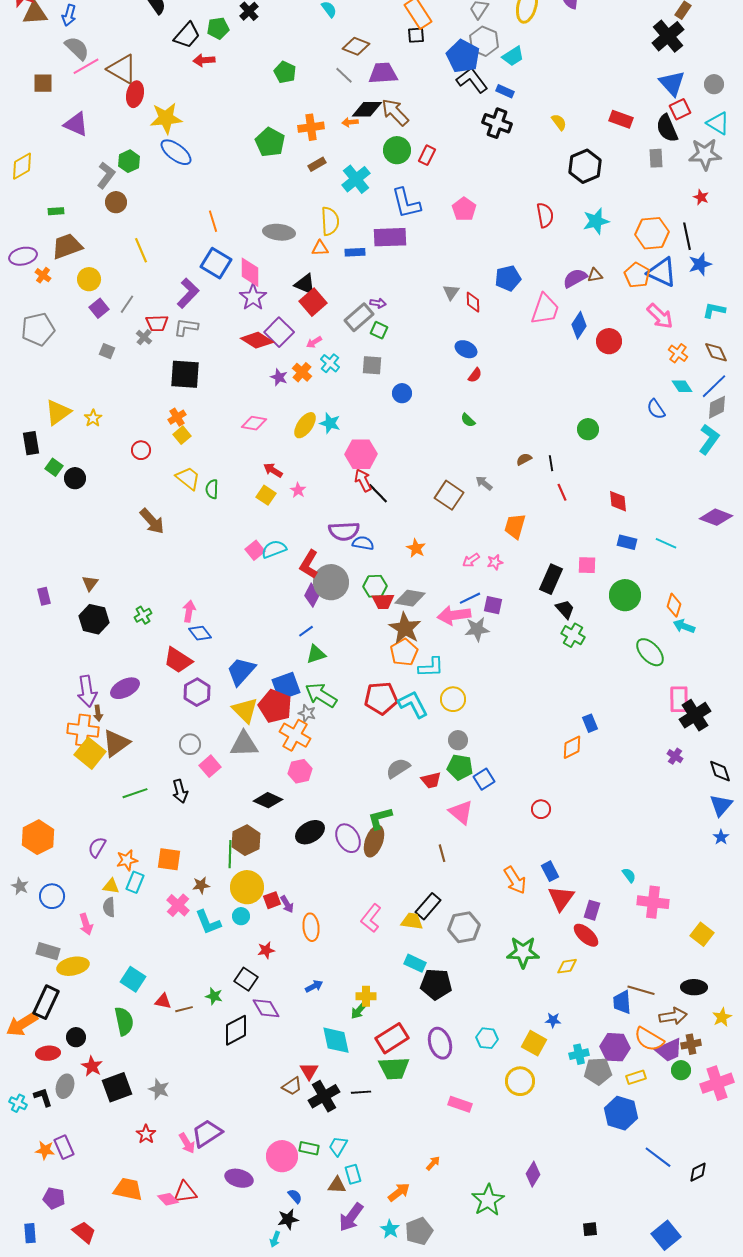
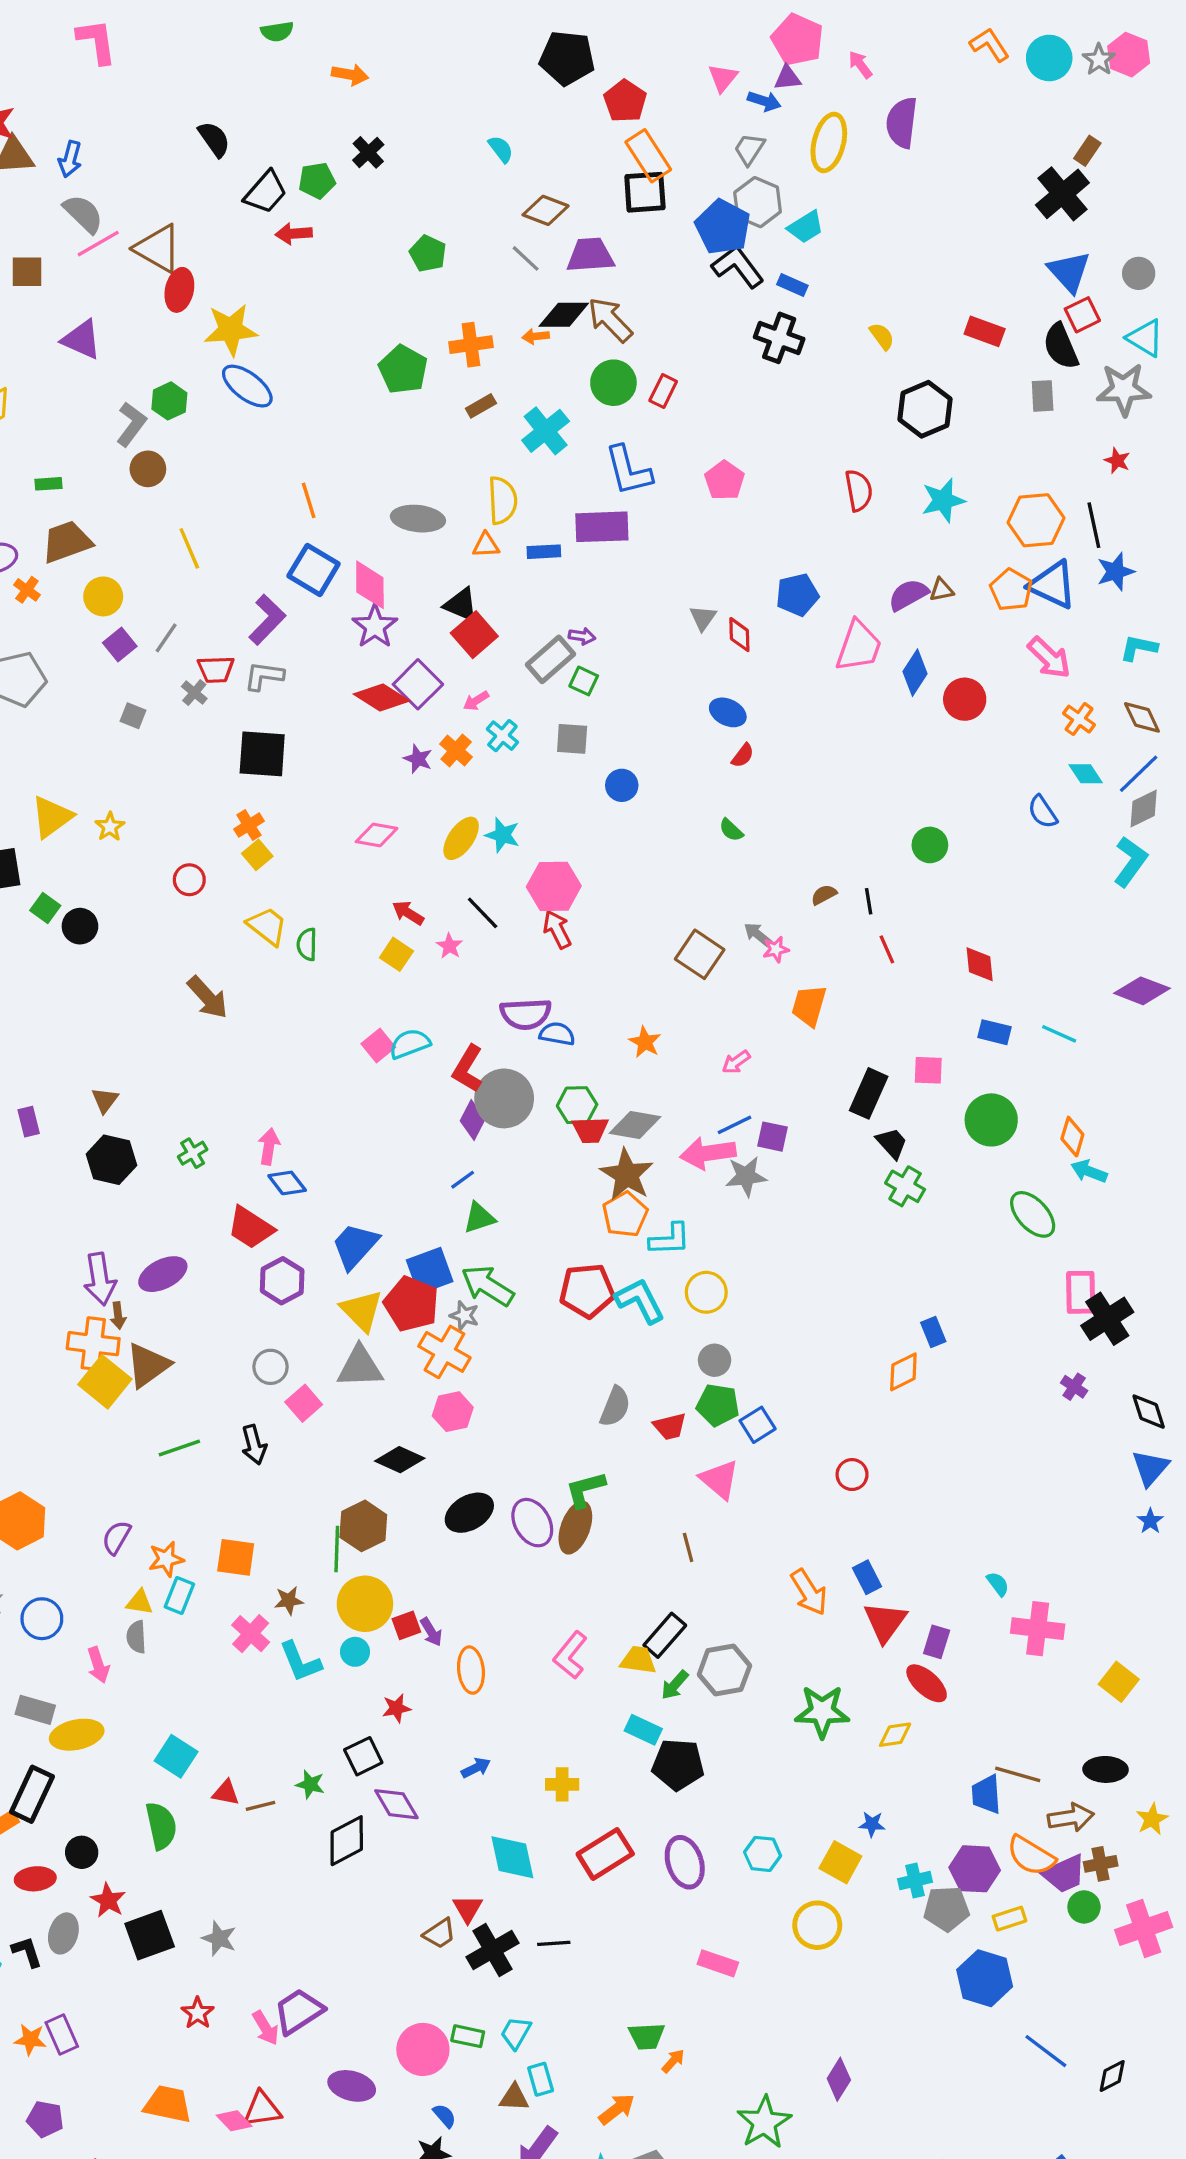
black square: (416, 35) -> (645, 192), size x1.6
black line: (378, 493) -> (483, 913), moved
pink star: (495, 562) -> (776, 949), moved
gray semicircle: (398, 768) -> (615, 1407), turned 145
black square: (246, 979) -> (363, 1756), turned 30
green arrow: (359, 1010) -> (675, 1685), moved
green trapezoid: (394, 1068) -> (647, 2036), moved, size x0.7

